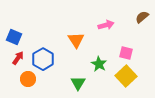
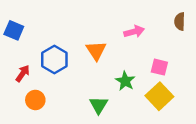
brown semicircle: (142, 17) -> (180, 21), turned -48
blue square: (14, 37) -> (14, 30), moved
blue hexagon: (43, 59) -> (54, 59), moved

